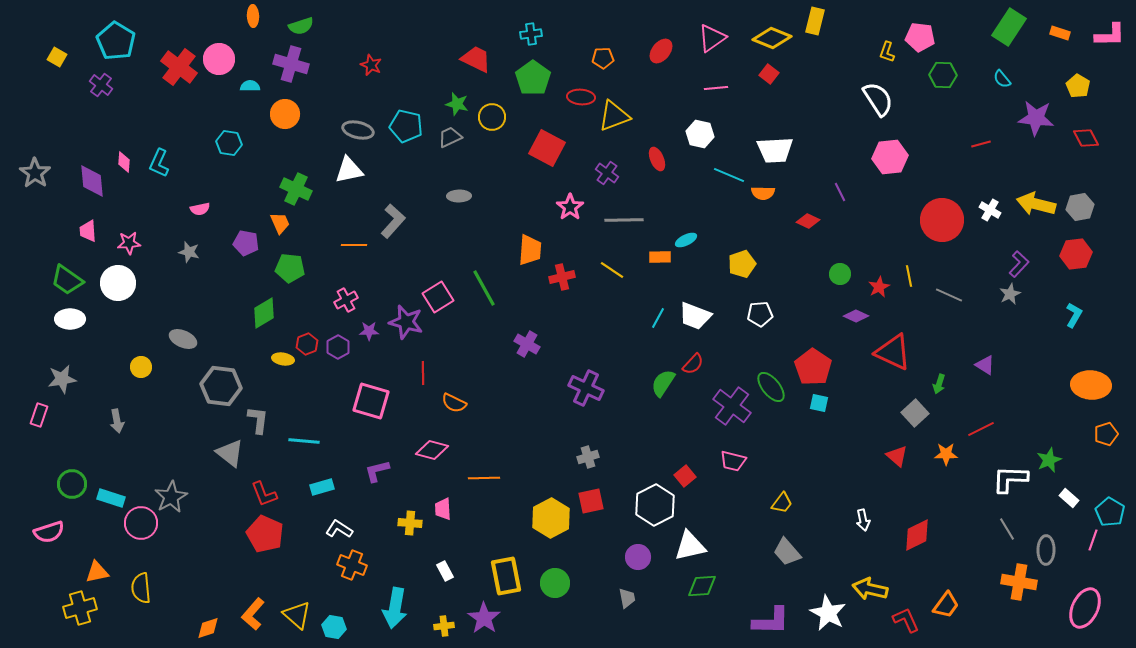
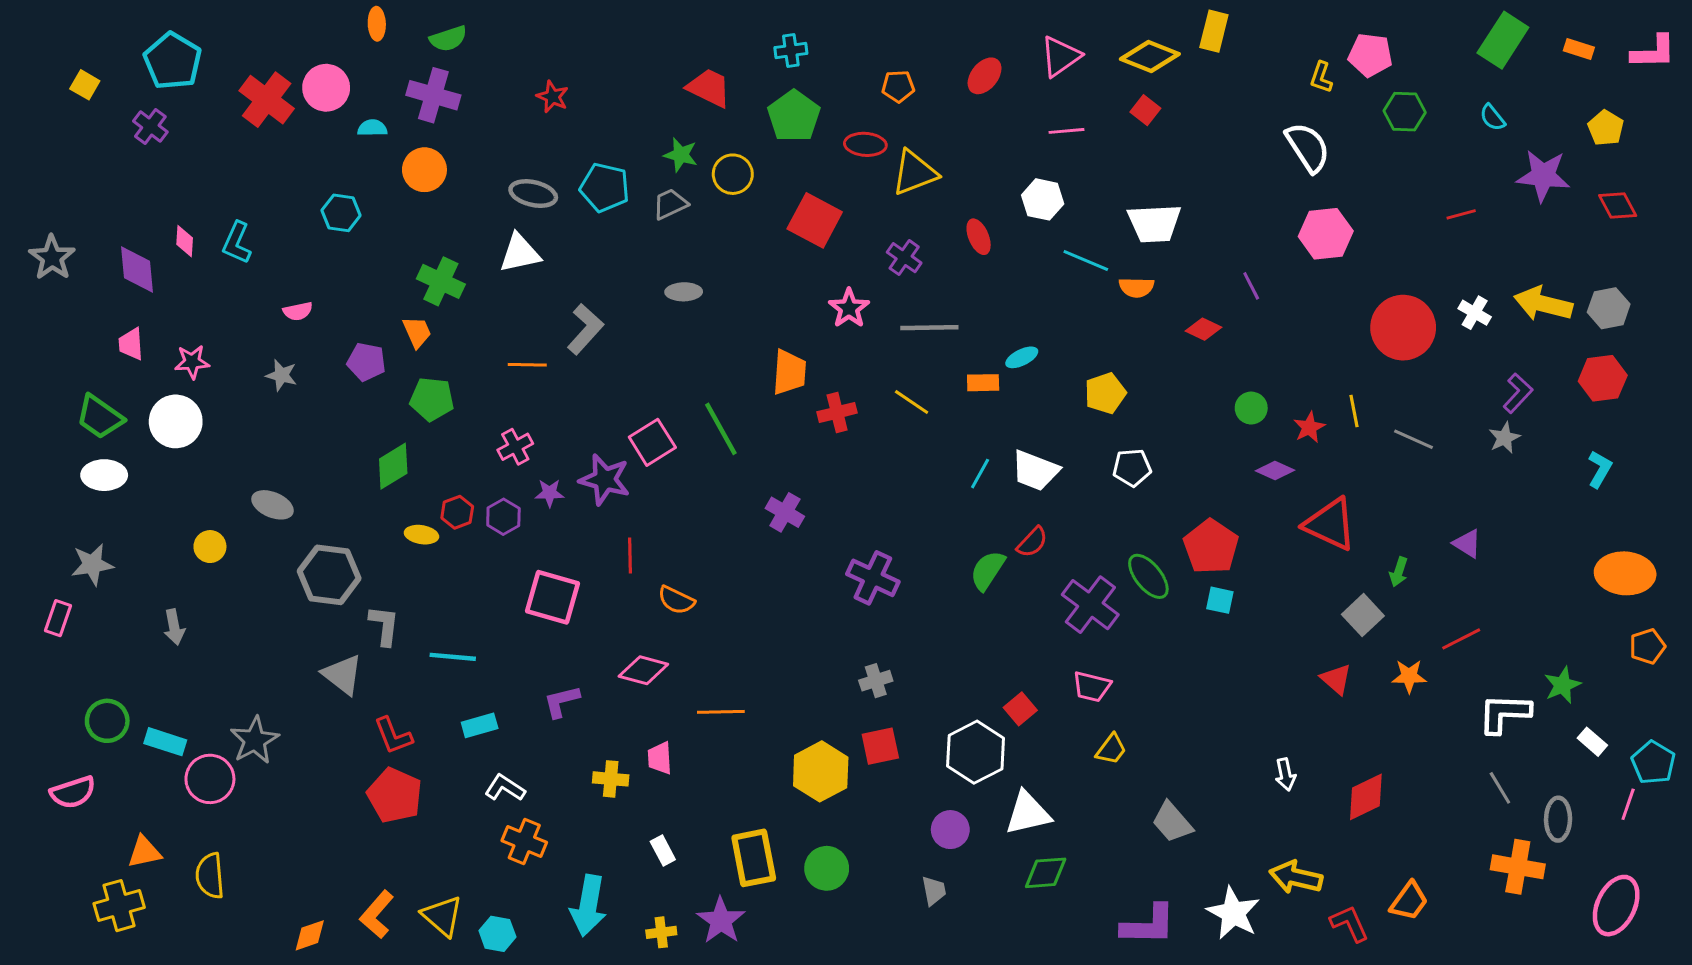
yellow trapezoid: (782, 503) -> (1111, 749), moved

